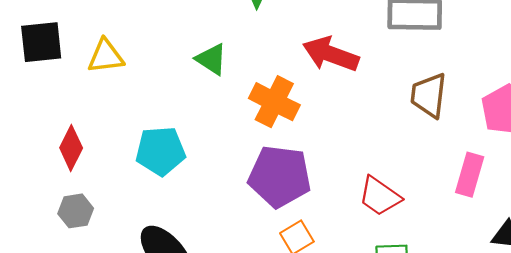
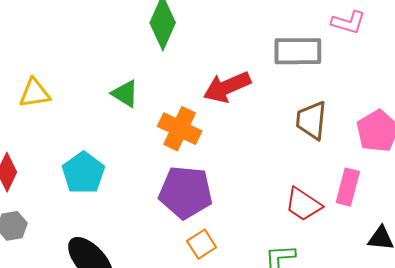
red arrow: (331, 54) -> (227, 87), turned -42
cyan pentagon: (160, 151) -> (83, 173), turned -30
red trapezoid: (380, 196) -> (303, 204), moved

